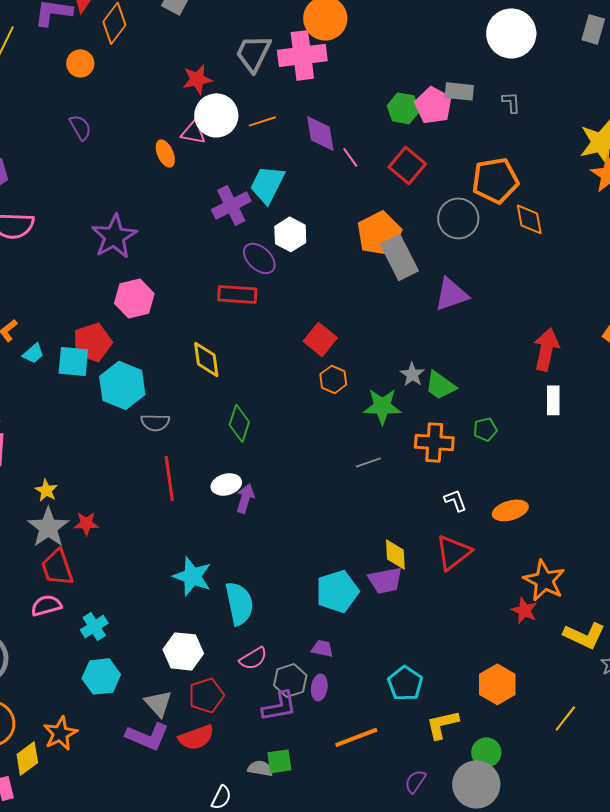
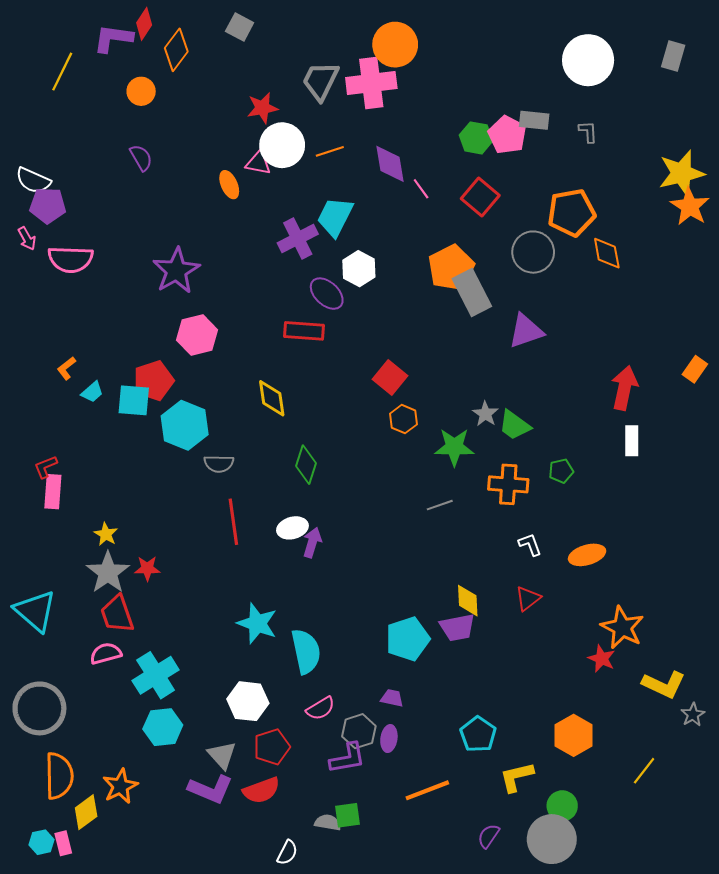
red triangle: (453, 552) -> (528, 598), size x0.7
cyan cross: (94, 626) -> (156, 675), size x1.6

